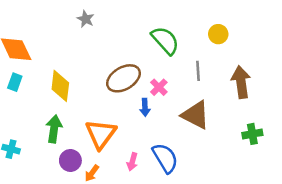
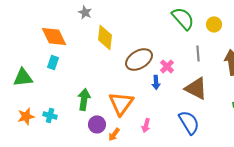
gray star: (86, 19) -> (85, 12), moved
green semicircle: (165, 40) -> (183, 18), moved
yellow diamond: (60, 86) -> (105, 37), moved
blue semicircle: (165, 158) -> (189, 122), moved

